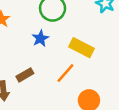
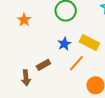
blue star: (40, 38) -> (64, 44), moved

